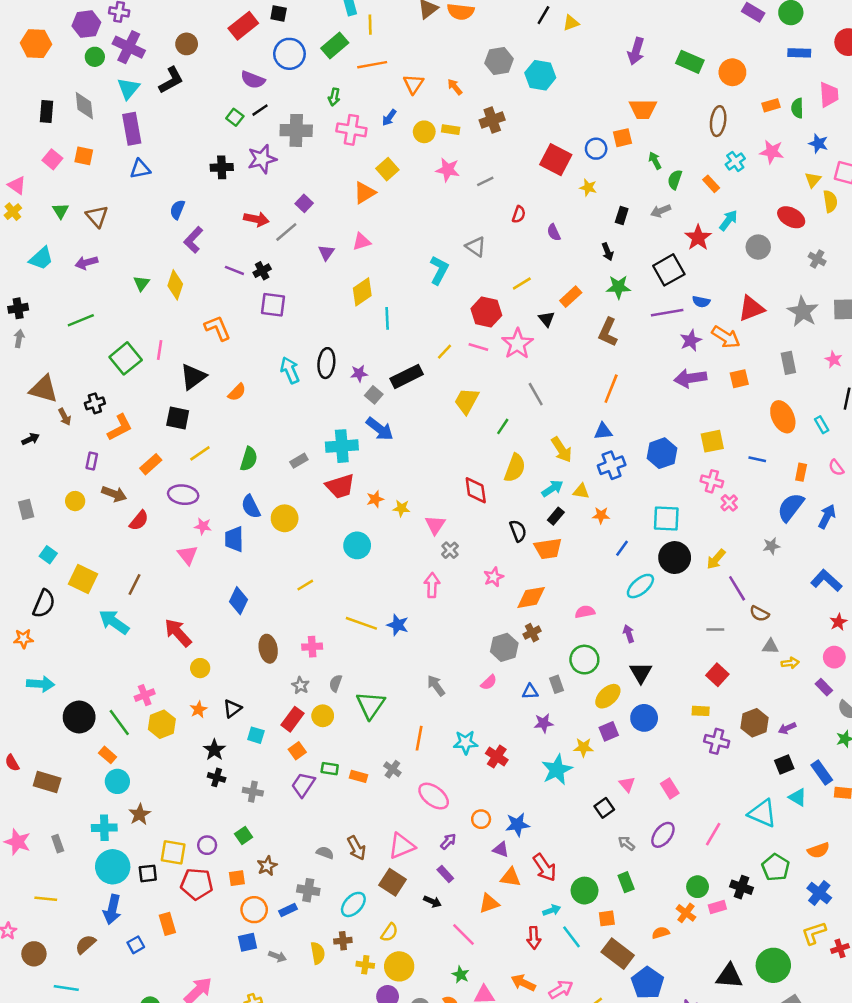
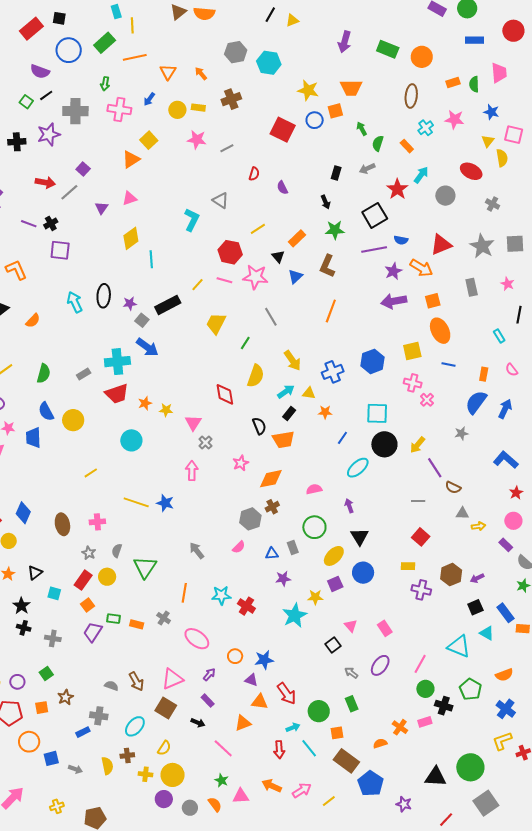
yellow star: (588, 188) -> (308, 90), moved, size x1.5
pink star: (517, 344) -> (255, 277), turned -30
orange ellipse: (783, 417) -> (440, 331), moved
blue triangle: (603, 431) -> (295, 276), moved, turned -35
blue diamond: (239, 601) -> (23, 513), moved
green circle: (698, 887) -> (425, 689), moved
orange circle: (254, 910) -> (29, 742), moved

